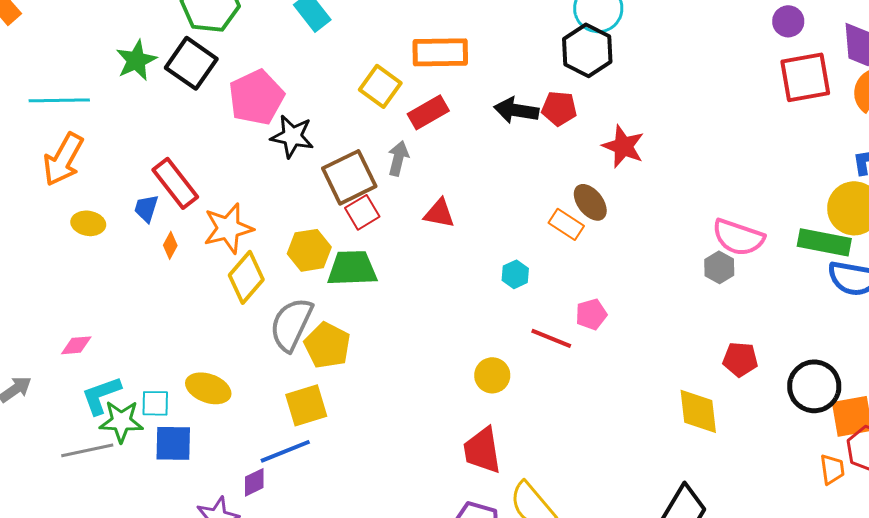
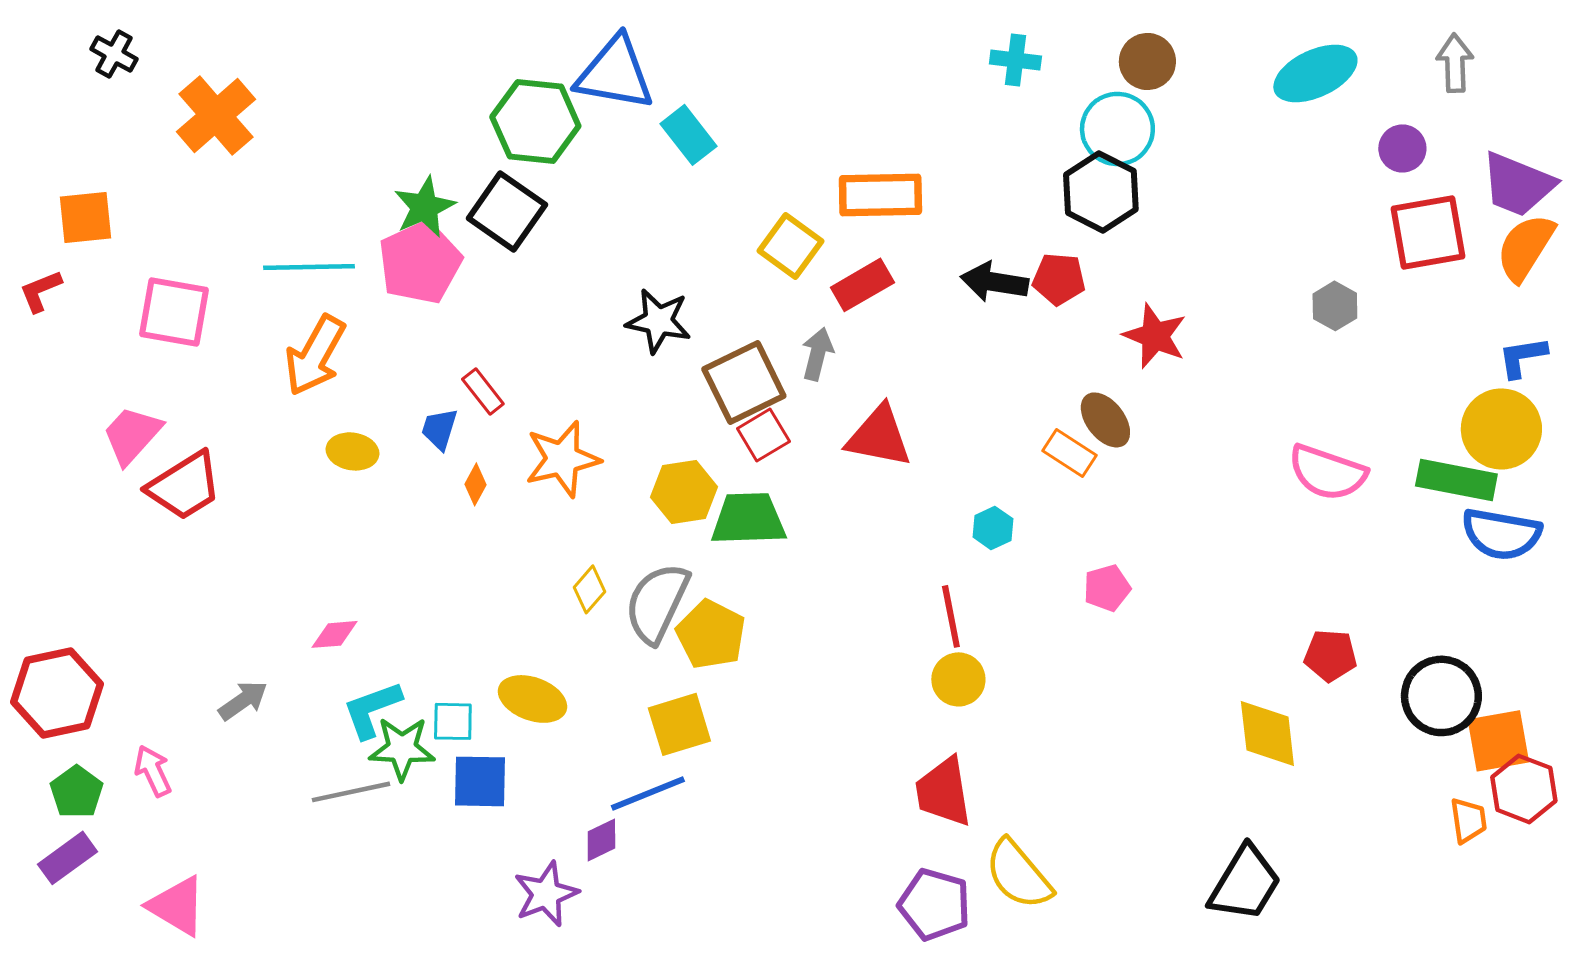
pink pentagon: (256, 97) -> (420, 262), moved
red rectangle: (175, 183) -> (483, 391), size x0.6
red triangle: (439, 213) -> (879, 436), size x1.4
gray hexagon: (719, 267) -> (1335, 306), moved
yellow diamond: (246, 277) -> (589, 589), moved, size x0.6
red line: (551, 338) -> (951, 616), moved, turned 57

